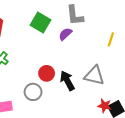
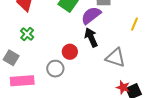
purple semicircle: (65, 34) -> (91, 15), size x1.5
black arrow: (67, 81) -> (91, 37), moved

